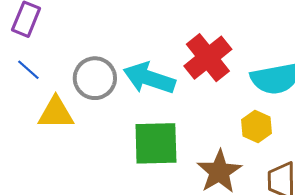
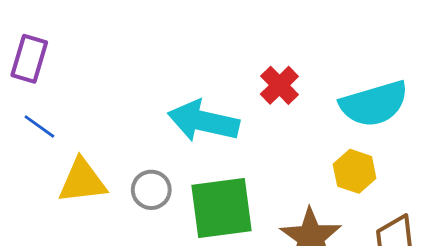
red cross: (208, 58) -> (279, 85), size x0.6
gray circle: (95, 78) -> (151, 190), moved, size x0.7

